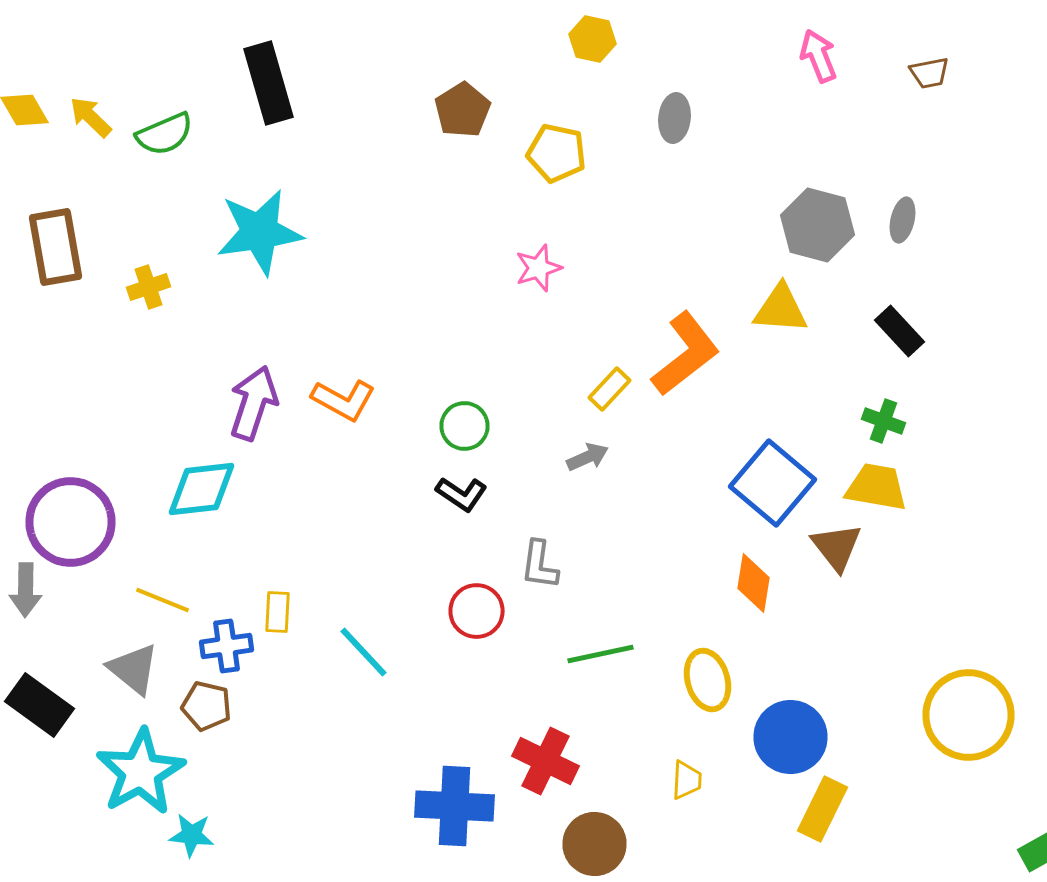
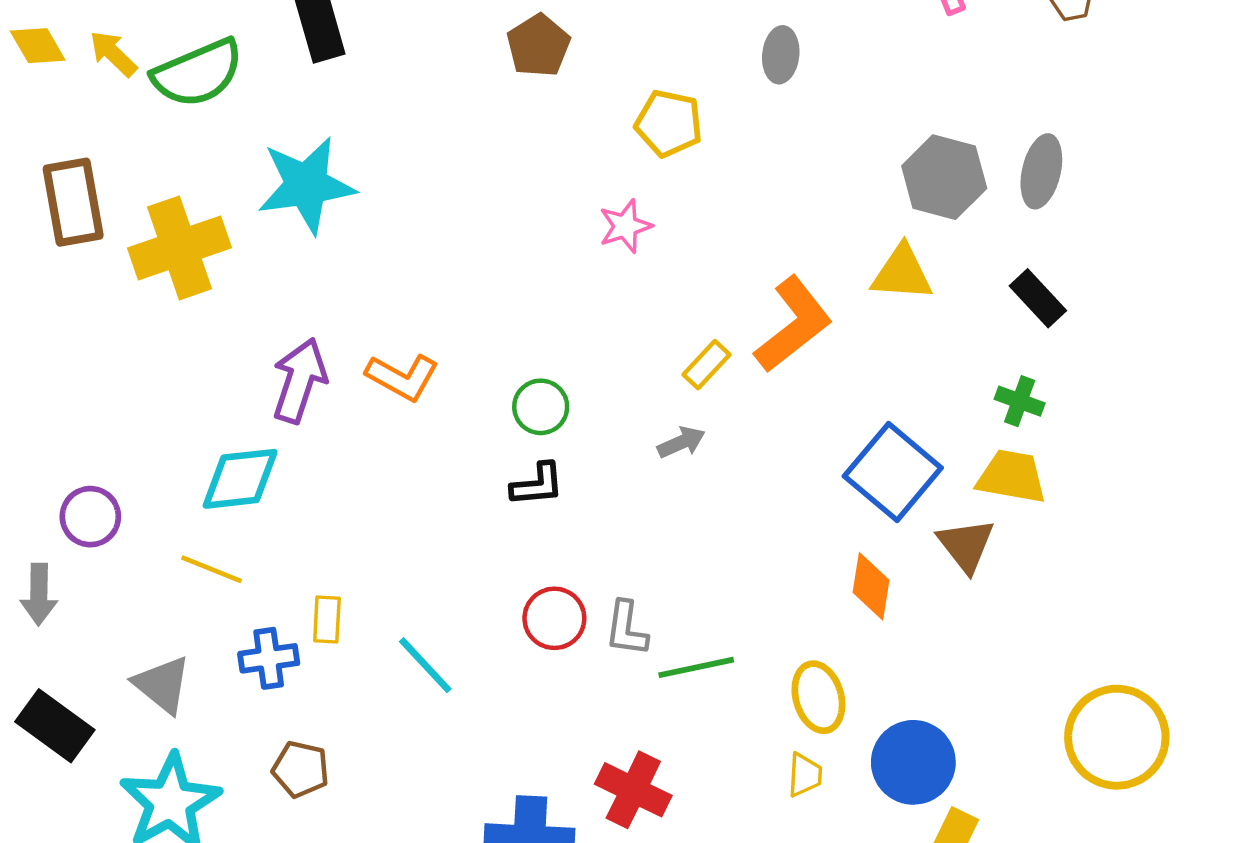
green semicircle: (164, 134) -> (198, 73), size x1.4
yellow pentagon: (556, 153) -> (669, 123), moved
gray ellipse: (902, 220) -> (1041, 171), size x1.4
yellow cross: (148, 287) -> (179, 248), size x2.0
black L-shape: (462, 494) -> (537, 485), turned -39
purple circle: (70, 522) -> (90, 517), size x0.6
gray L-shape: (540, 565) -> (626, 629), moved
yellow line: (162, 600) -> (211, 569), moved
brown pentagon: (206, 706) -> (301, 769), moved
yellow trapezoid: (686, 780) -> (805, 775), moved

